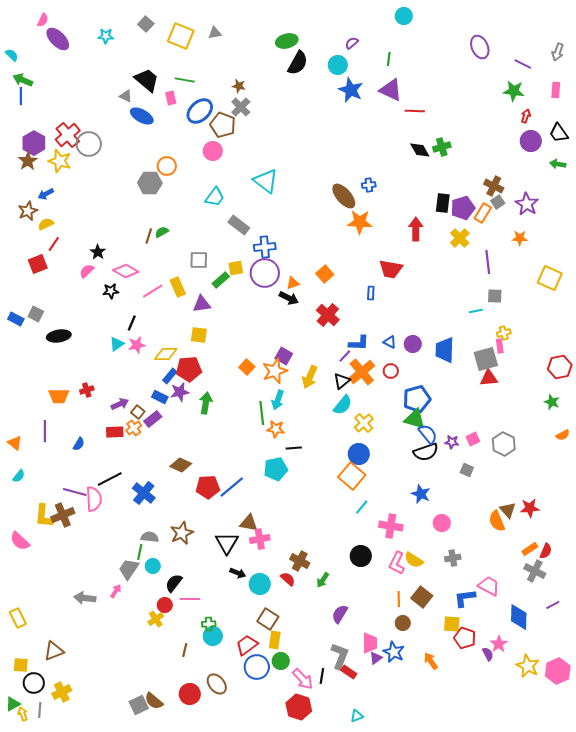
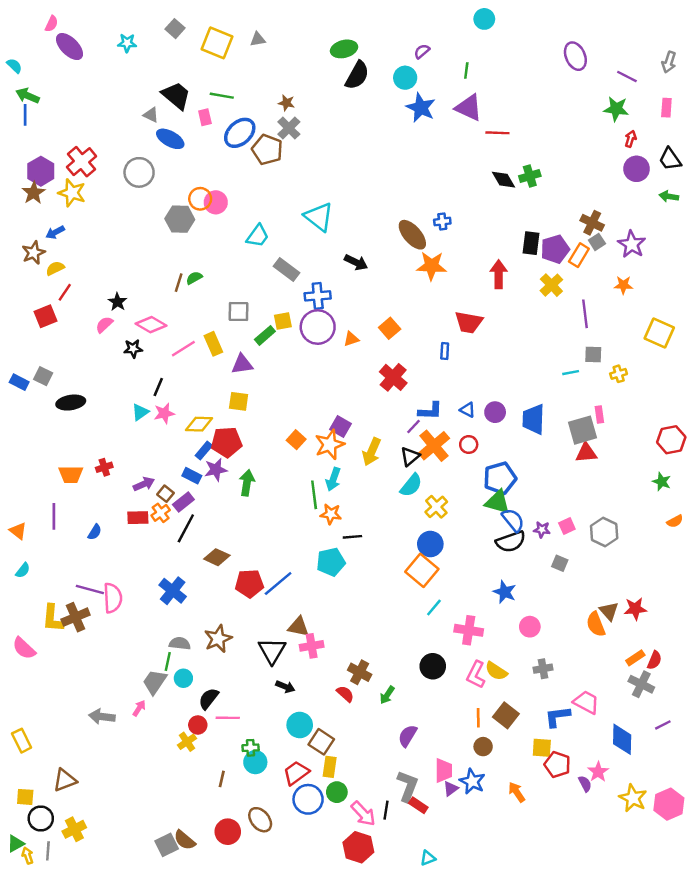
gray circle: (89, 144) -> (139, 172), moved
pink circle: (213, 151) -> (216, 202), moved
black arrow: (289, 298) -> (356, 262), moved
yellow cross: (504, 333) -> (619, 374), moved
black line: (110, 479) -> (186, 528), moved, turned -35
cyan circle: (260, 584) -> (300, 725), moved

